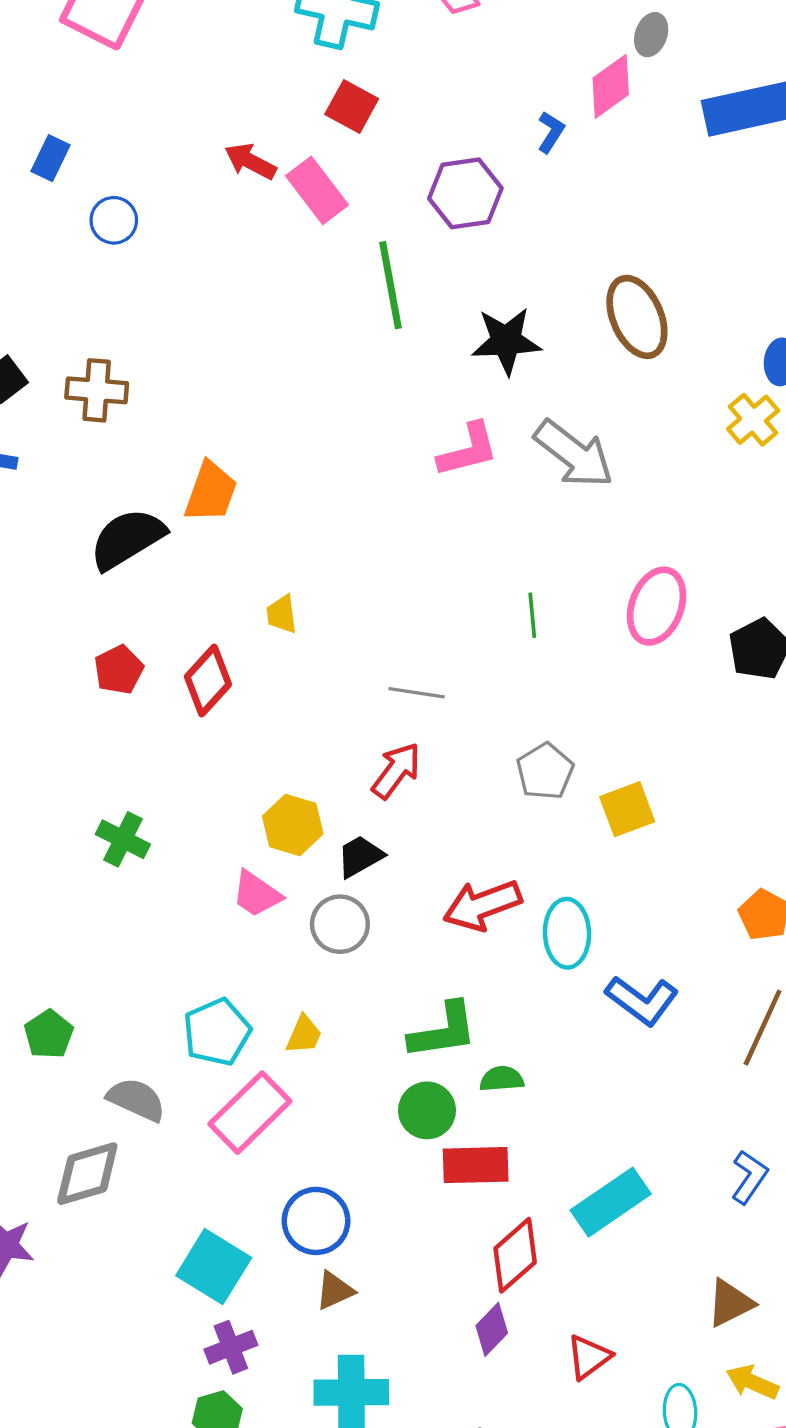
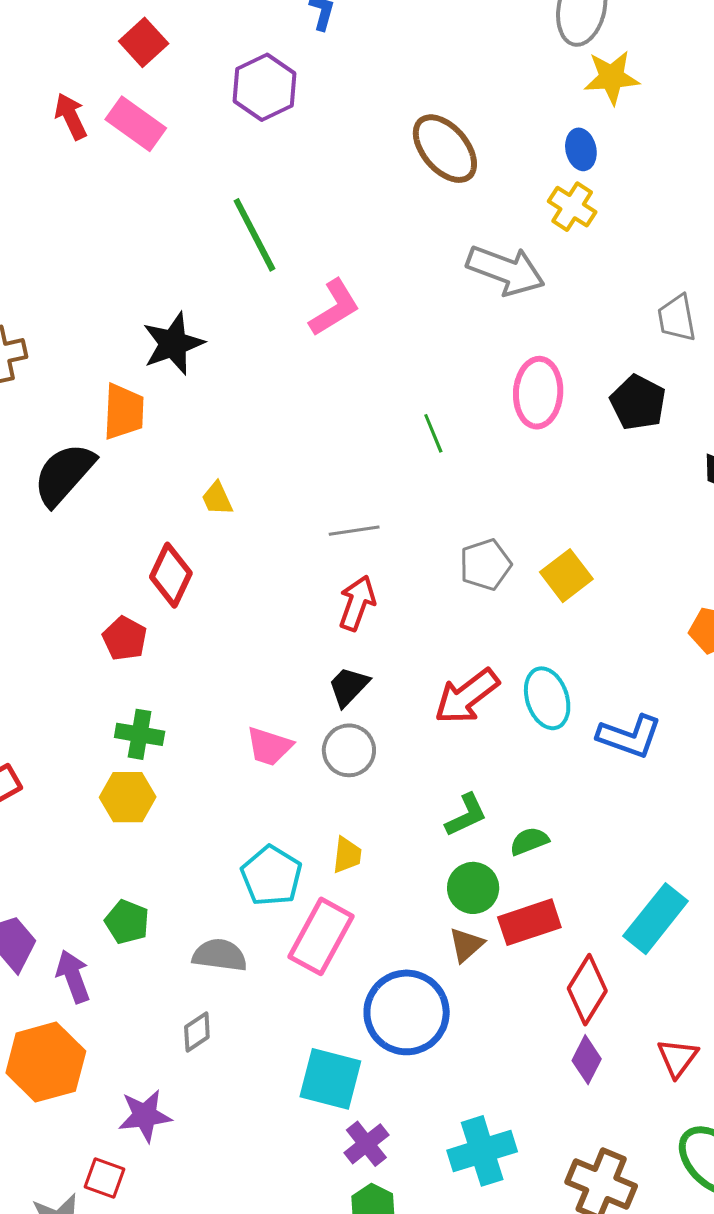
red square: (352, 107) -> (144, 42), turned 36
red arrow: (250, 161) -> (71, 116), turned 54
green line: (390, 285) -> (254, 235), moved
black star: (506, 341) -> (173, 344), moved
gray arrow: (574, 454) -> (506, 270), moved
red pentagon: (119, 670) -> (125, 638), moved
gray pentagon: (545, 771) -> (485, 565), turned 30
yellow hexagon: (293, 825) -> (128, 797), moved
green L-shape: (443, 1031) -> (466, 815), size x0.7
gray diamond: (87, 1174) -> (197, 1032), size x0.6
blue circle: (316, 1221) -> (407, 1012), size x1.4
brown triangle: (335, 1291) -> (466, 945), moved

